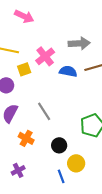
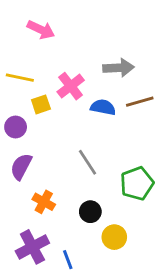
gray line: (44, 111) -> (87, 162), moved
purple cross: (18, 170) -> (32, 247), size x1.6
blue line: (61, 176) -> (68, 260), moved

